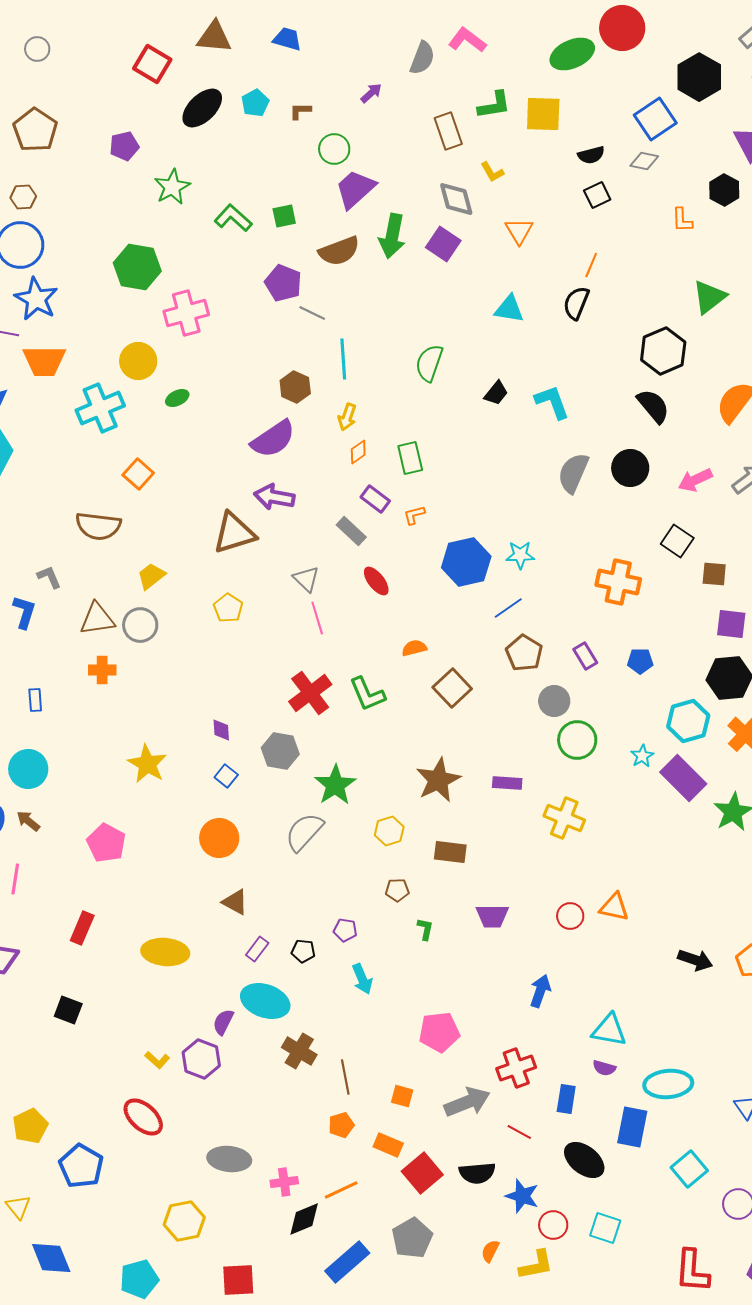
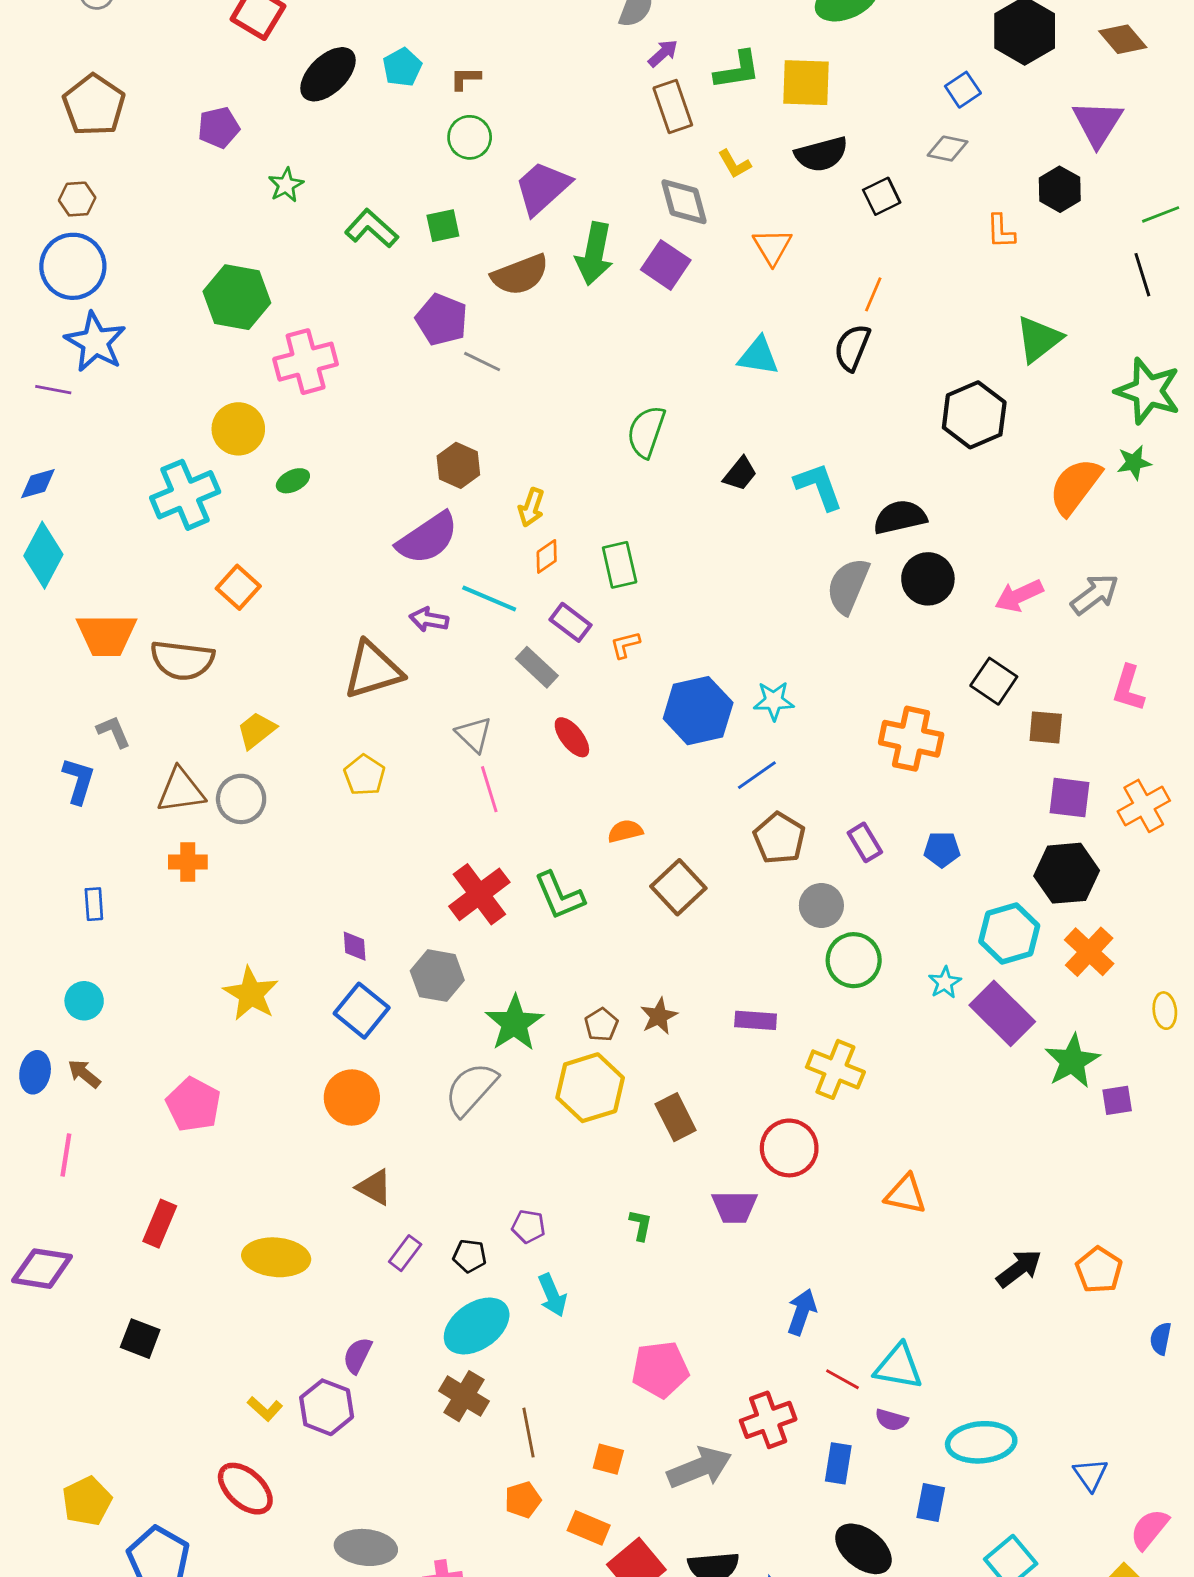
purple arrow: (371, 93) -> (663, 53), moved
blue square: (655, 119) -> (963, 90), size x0.6
green circle: (334, 149) -> (470, 137), moved
black semicircle: (591, 155) -> (821, 154), moved, size x1.4
green star: (172, 187) -> (286, 185), size x0.7
cyan line: (343, 359) -> (489, 598), moved, turned -63
orange trapezoid: (44, 361) -> (107, 635), moved
black semicircle: (653, 406) -> (900, 517), moved, turned -63
purple arrow: (274, 497) -> (429, 620), size x0.7
cyan circle: (28, 769) -> (84, 1001), size x0.7
blue square: (226, 776) -> (362, 1011), size x1.6
brown star: (438, 780) -> (659, 1016), size x0.6
yellow hexagon: (389, 831) -> (590, 1088), size x1.6
brown rectangle: (450, 852) -> (676, 1117), turned 56
brown pentagon: (397, 890) -> (601, 1025), moved, turned -30
red circle: (570, 916) -> (789, 1148), moved, size x1.5
black arrow: (695, 960) -> (1019, 1269), turned -56
cyan ellipse: (265, 1001) -> (477, 1326), moved, turned -54
blue rectangle: (632, 1127) -> (931, 1503), size x0.7
red line: (519, 1132) -> (842, 1379), moved

